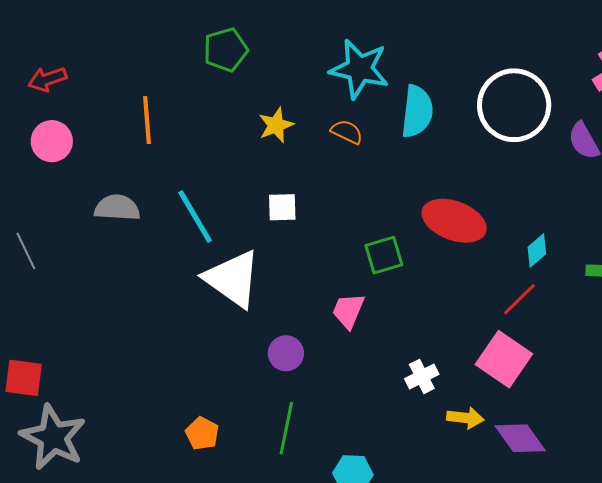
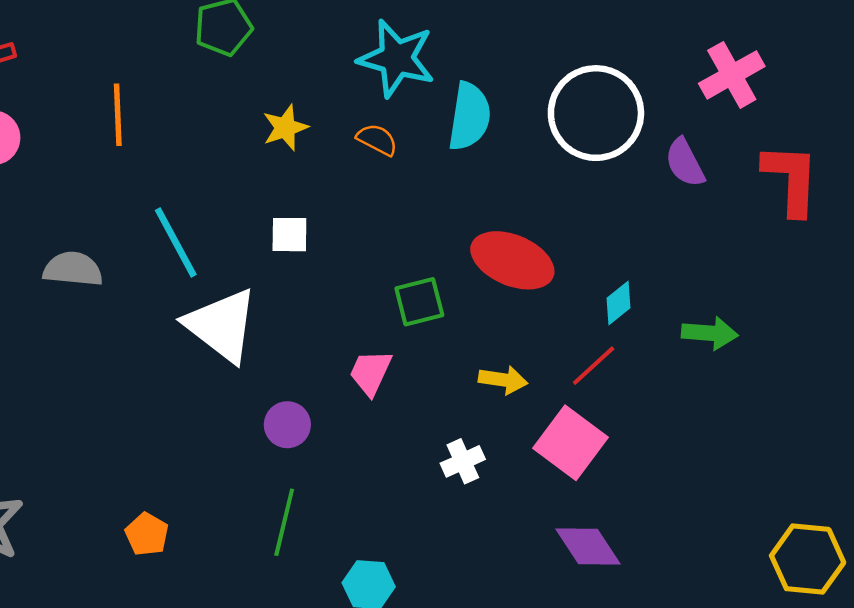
gray semicircle: (117, 208) -> (73, 269), moved
yellow arrow: (465, 418) -> (503, 380), moved
orange pentagon: (202, 434) -> (147, 534), moved

